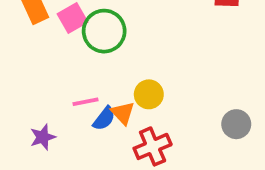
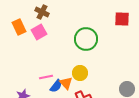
green circle: (104, 31) -> (86, 39), moved

